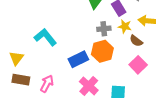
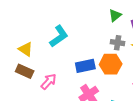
cyan L-shape: (45, 37) -> (59, 36), turned 80
yellow triangle: (16, 58) -> (26, 49), turned -49

